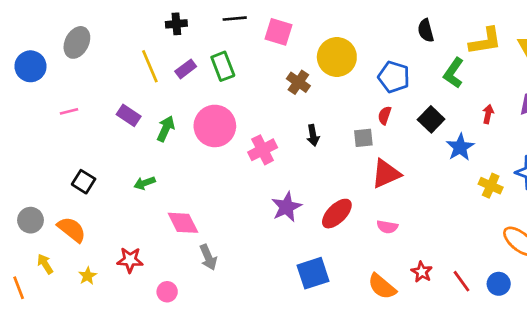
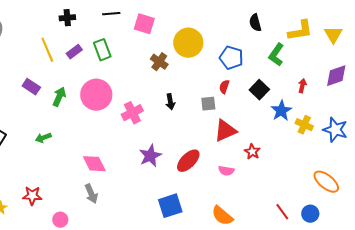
yellow cross: (491, 186) -> (304, 125), moved
pink diamond: (183, 223) -> (94, 164), moved
red star: (422, 272) -> (252, 152), moved

